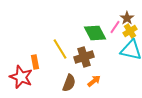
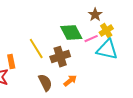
brown star: (127, 18) -> (95, 15), moved
pink line: (115, 27) -> (91, 39), moved, turned 32
brown semicircle: (69, 83) -> (45, 83), turned -48

